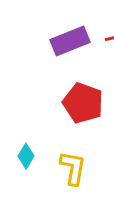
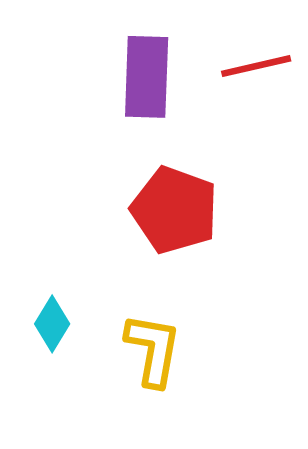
purple rectangle: (70, 41) -> (147, 77), turned -66

